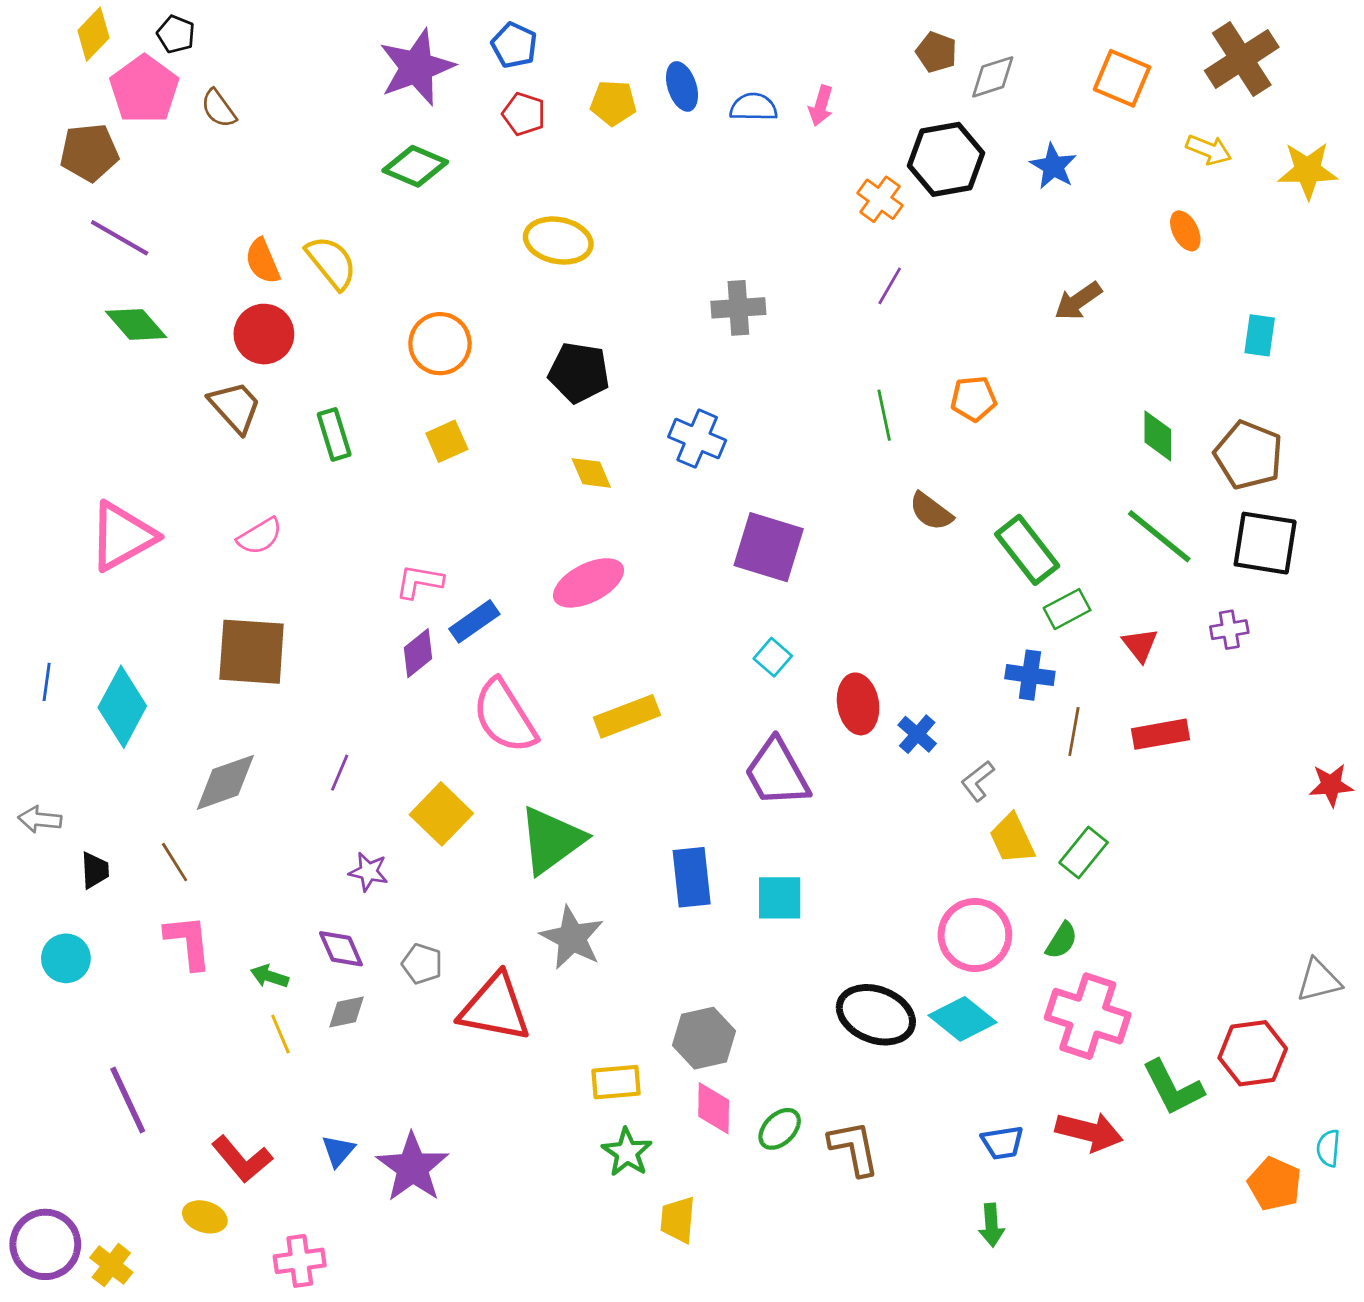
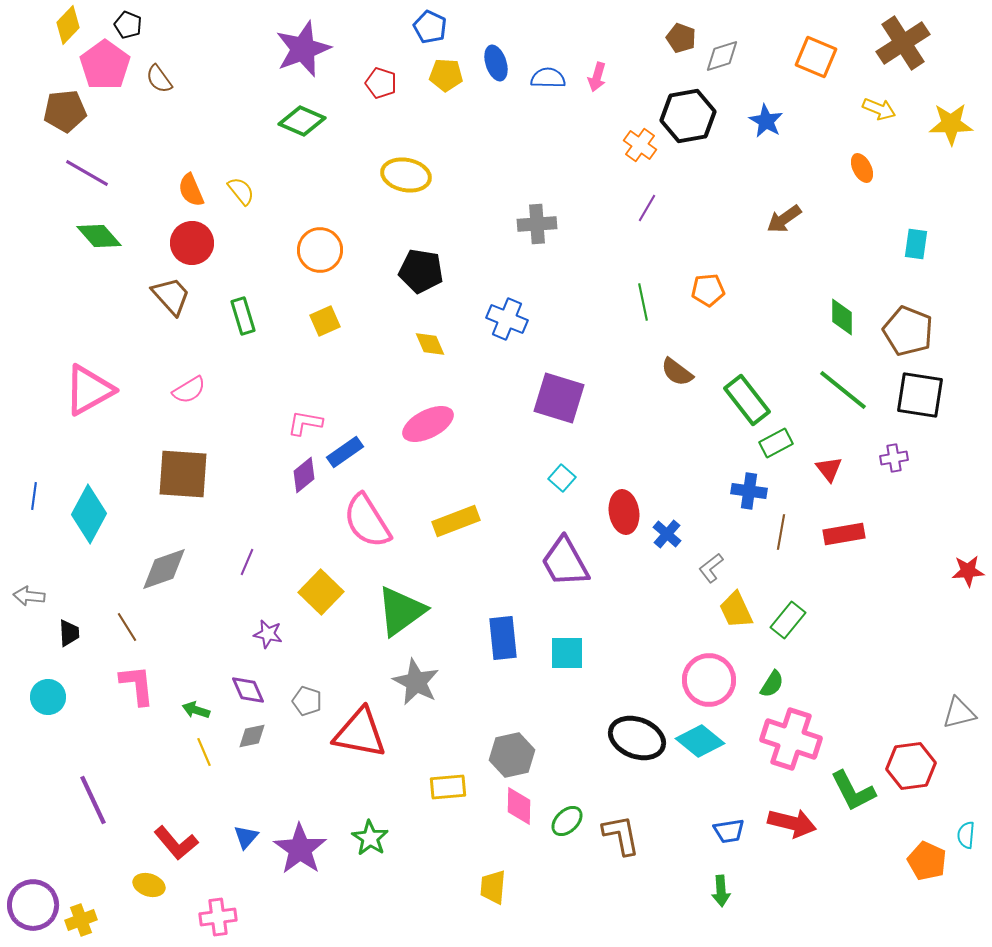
blue pentagon: (514, 45) -> (430, 27), moved
yellow semicircle: (331, 263) -> (241, 191), size x0.7
green star: (627, 1152) -> (370, 838), moved
yellow cross: (111, 1265) -> (81, 920), turned 32

